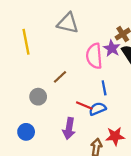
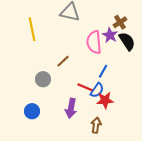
blue line: (104, 88) -> (103, 71), turned 40
blue semicircle: (97, 109) -> (97, 90), turned 147
red star: (115, 136) -> (105, 100), moved

